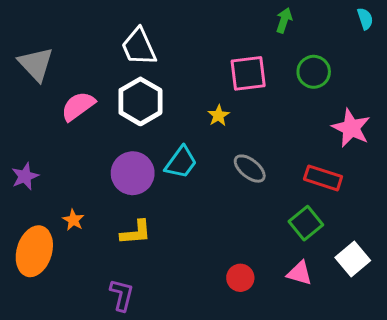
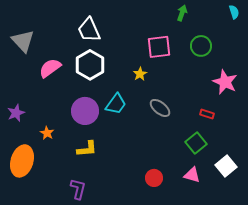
red rectangle: (323, 178) -> (207, 114), size x0.6
orange star: (73, 220) -> (47, 133), moved

